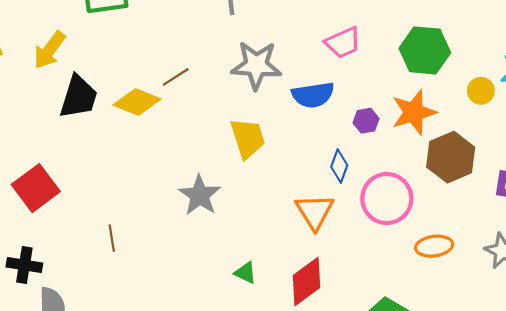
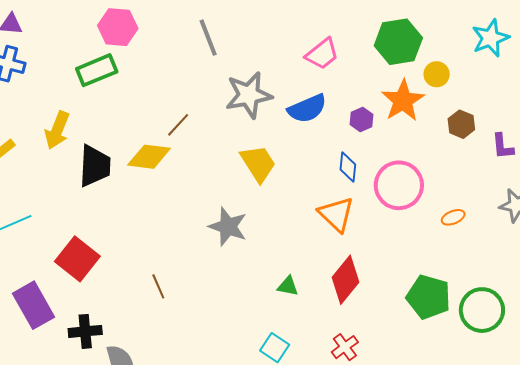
yellow circle: (481, 91) -> (437, 74), moved
brown hexagon: (451, 157) -> (461, 124), moved, size x0.6
orange ellipse: (434, 246) -> (453, 217), size x0.7

